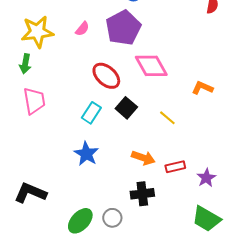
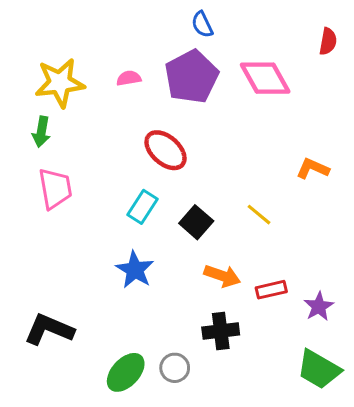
pink semicircle: (82, 29) -> (129, 78), turned -140
pink diamond: (151, 66) -> (265, 78), moved
black square: (126, 108) -> (196, 222), moved

